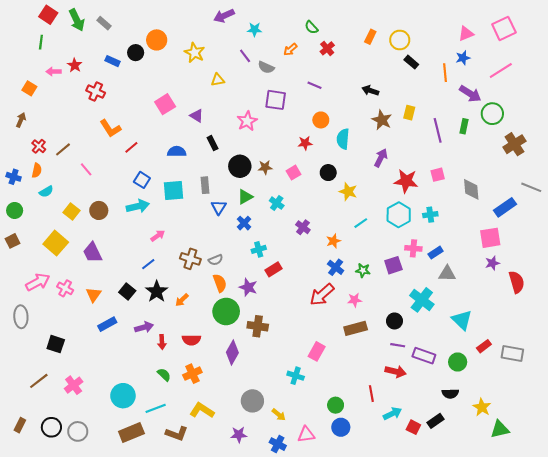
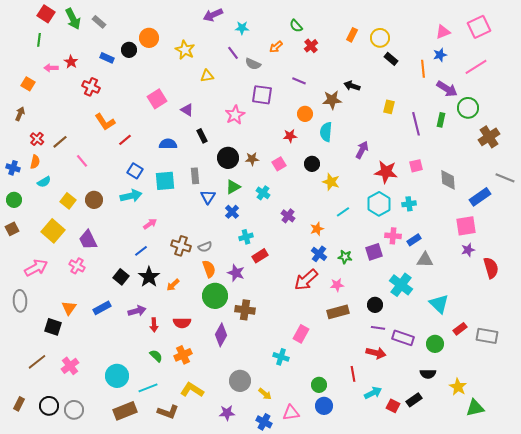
brown star: (382, 120) -> (332, 100), moved, turned -30
pink cross: (65, 288) -> (77, 266), moved
orange triangle: (94, 295) -> (69, 308), moved

